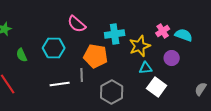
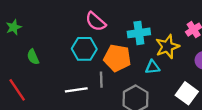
cyan hexagon: (54, 48) -> (84, 49), moved
cyan triangle: (146, 68) -> (153, 67), moved

